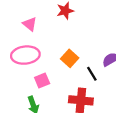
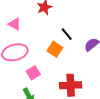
black line: (92, 74) -> (67, 34), moved

